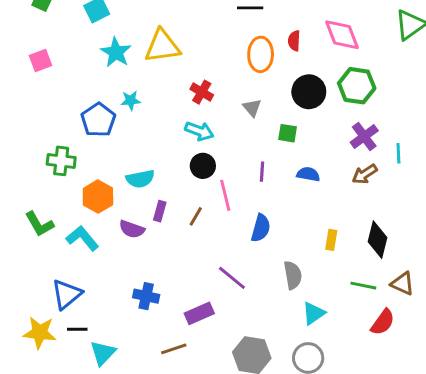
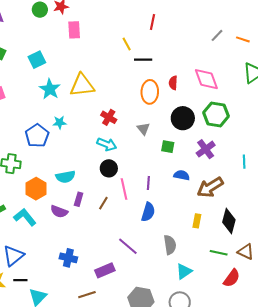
purple cross: (364, 137) -> (206, 149), moved
purple line: (262, 172) -> (148, 183), moved
brown arrow: (365, 174) -> (210, 187), moved, size x1.5

